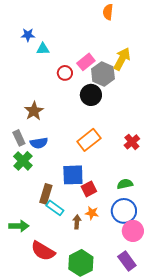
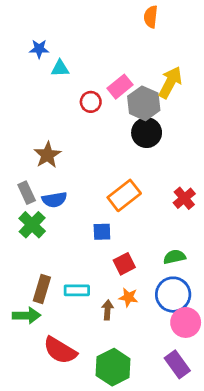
black circle: (91, 95) -> (147, 133), moved
blue square: (73, 175) -> (102, 232), moved, size x0.6
brown rectangle: (46, 194) -> (42, 289), moved
cyan rectangle: (55, 208) -> (77, 290), turned -36

